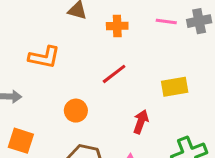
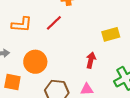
red line: (114, 74) -> (54, 23), moved
orange circle: (76, 111) -> (35, 62), moved, size x1.5

